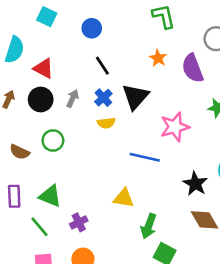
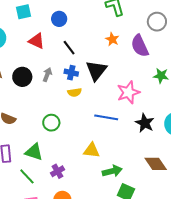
cyan square: (47, 17) -> (23, 12), turned -35
red triangle: (44, 68) -> (36, 41), moved
blue cross: (103, 98) -> (71, 73), turned -32
green circle: (53, 141) -> (51, 123), moved
black star: (195, 184) -> (145, 123), moved
green arrow: (149, 226) -> (112, 171), turned -120

